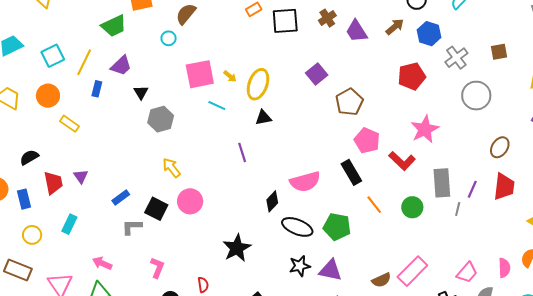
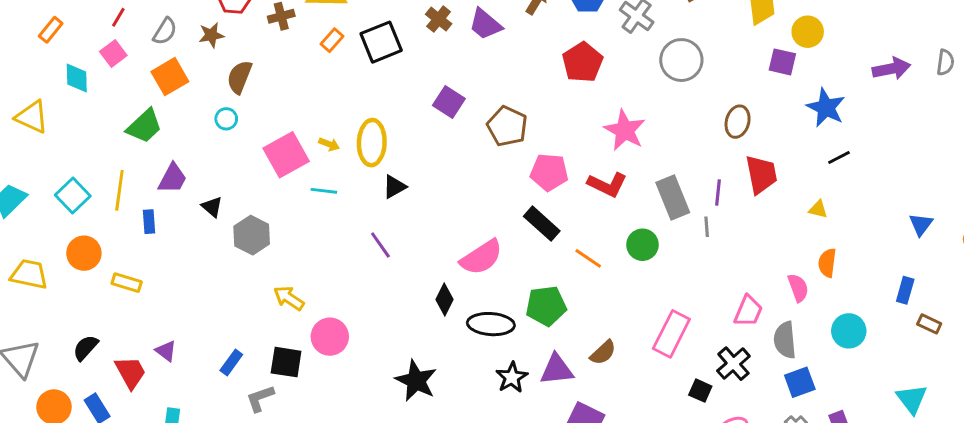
brown semicircle: (381, 280) -> (603, 353), moved

